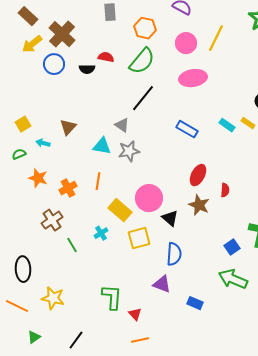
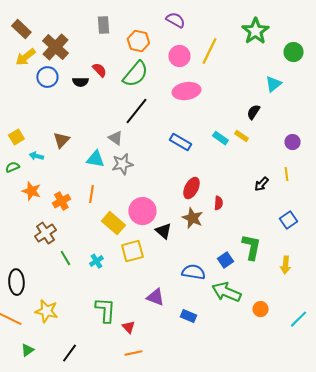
red semicircle: (106, 57) -> (99, 70), turned 35
cyan cross: (101, 233) -> (96, 261), moved
blue semicircle: (174, 254) -> (193, 272), moved, turned -85

